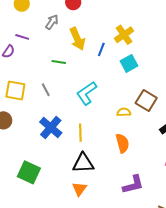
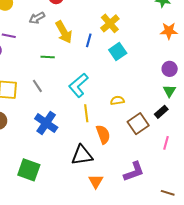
gray arrow: (52, 22) -> (37, 18), turned -147
brown square: (146, 100) -> (138, 124), moved, turned 30
yellow line: (80, 133) -> (86, 113), moved
orange semicircle: (122, 143) -> (103, 134), moved
orange triangle: (79, 189) -> (96, 181), moved

